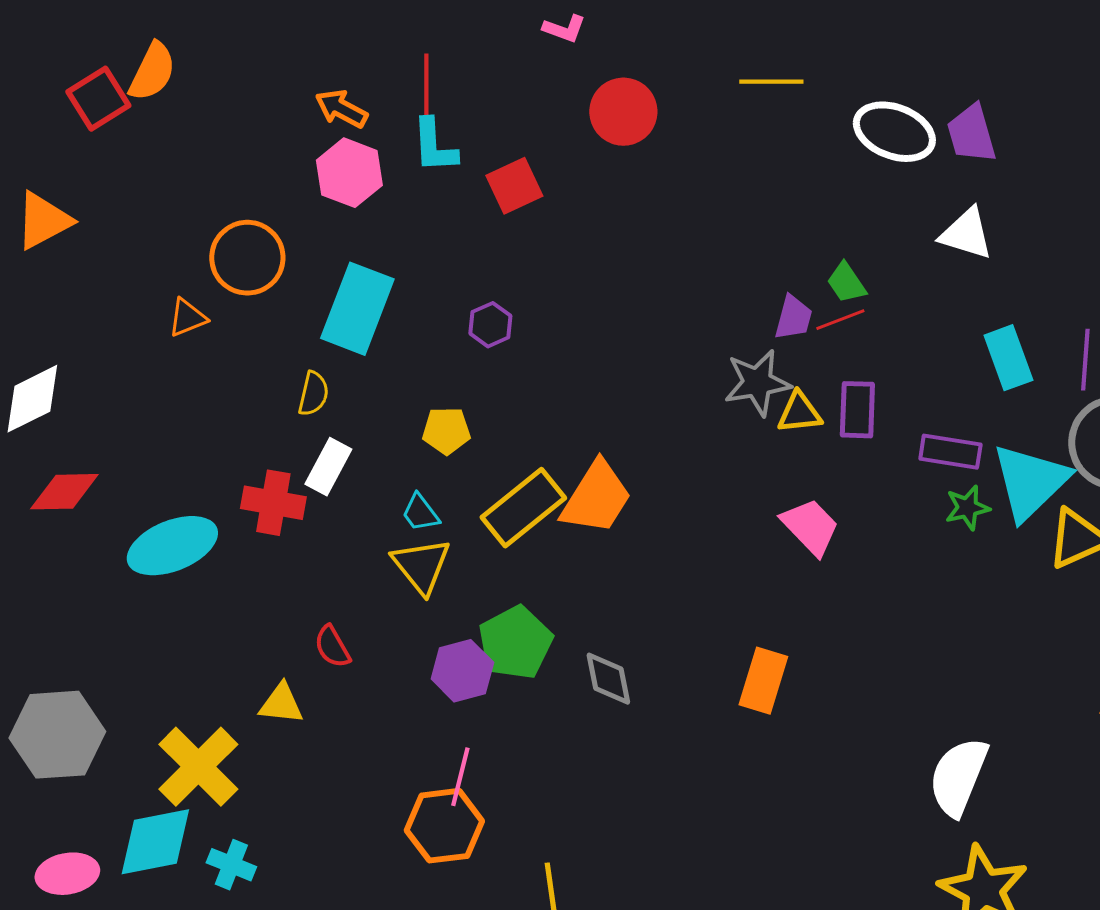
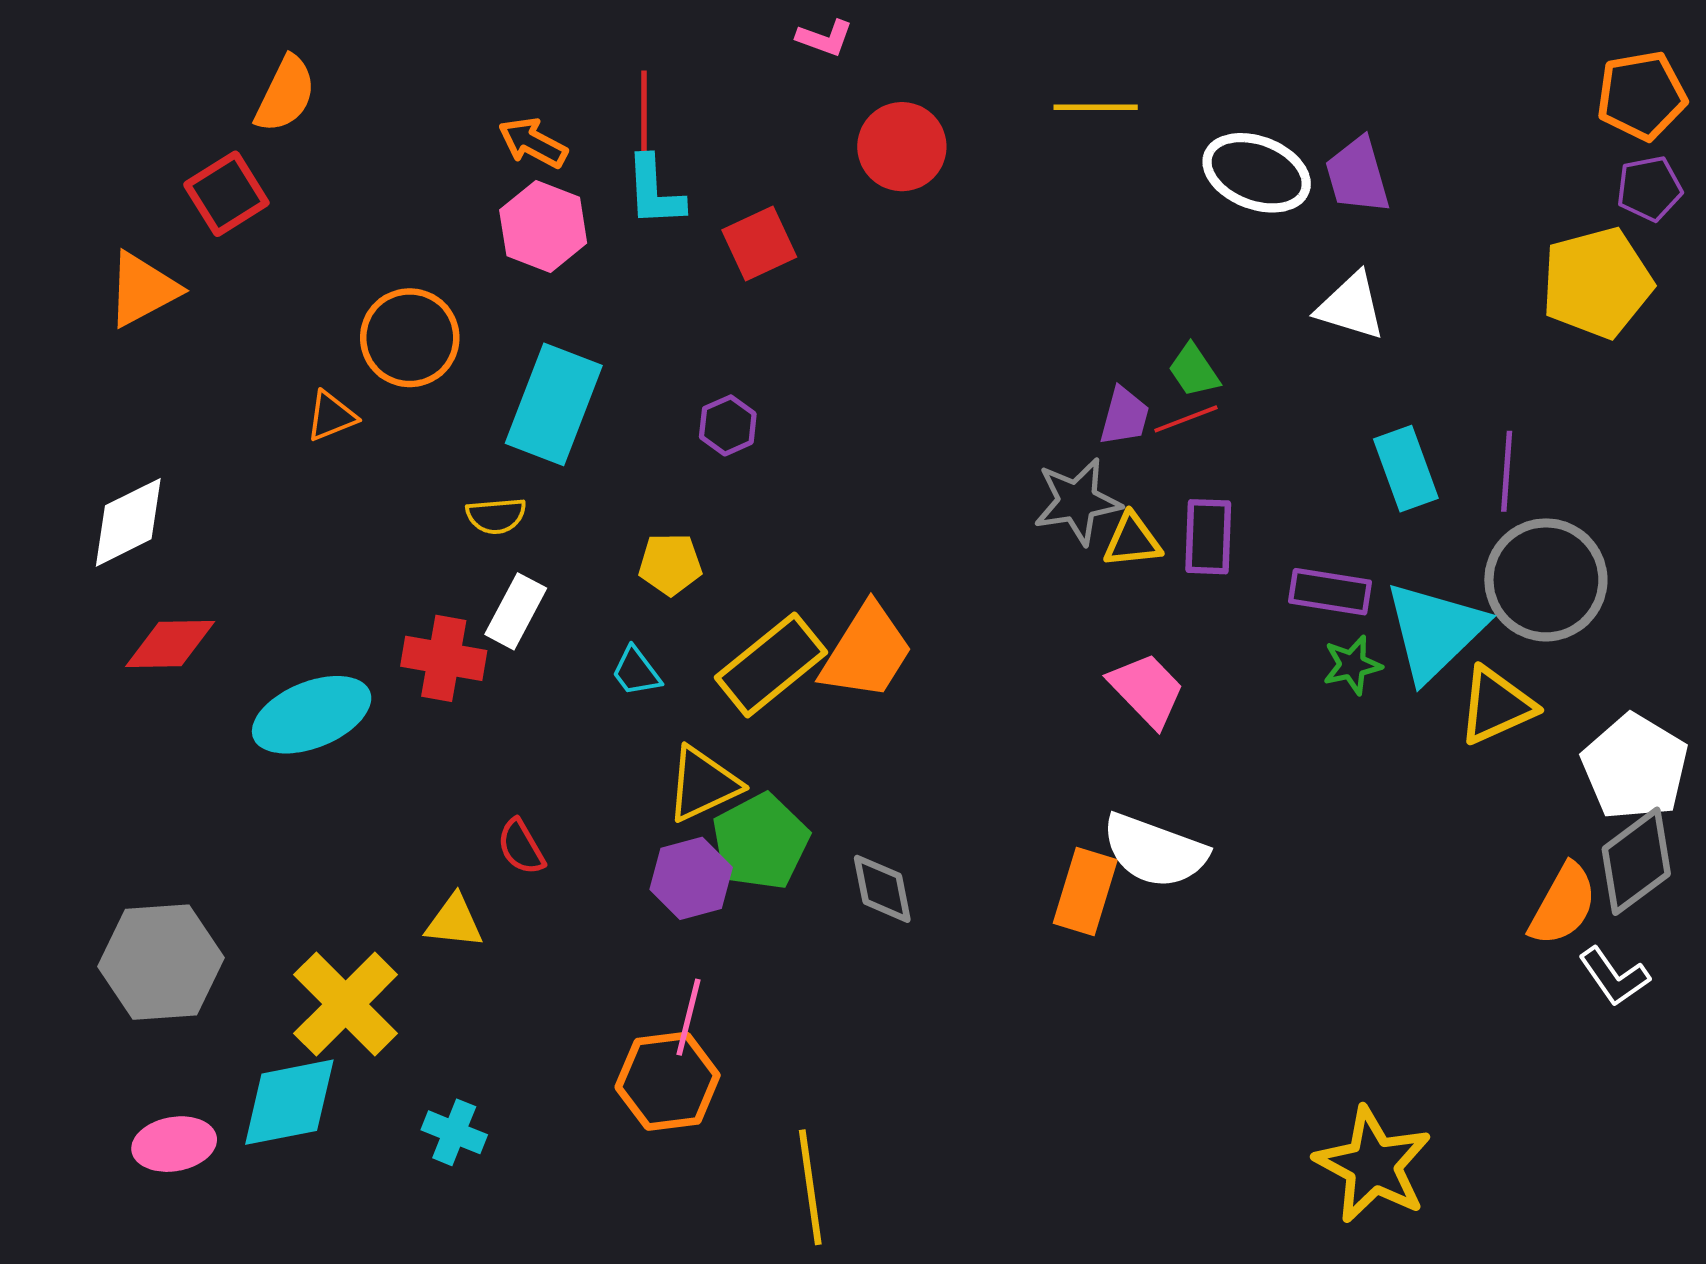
red square: (98, 99) -> (226, 194), moved
yellow semicircle: (313, 394) -> (496, 516), turned 72
yellow triangle: (421, 566) -> (703, 784), moved, turned 44
white semicircle: (958, 777) -> (1155, 851), moved, turned -92
cyan cross: (231, 865) -> (454, 1132), moved

